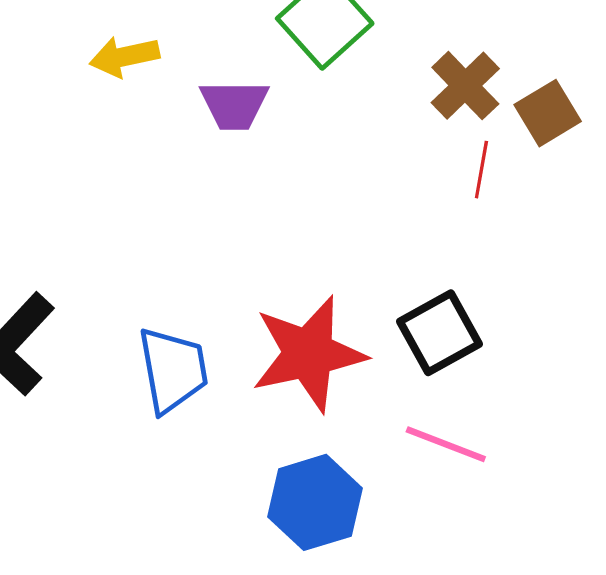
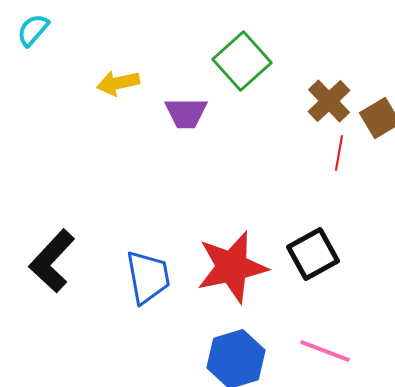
pink line: (446, 444) -> (325, 351), moved

